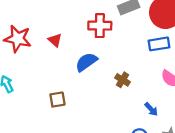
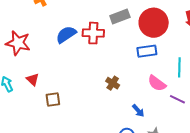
red triangle: (55, 40) -> (33, 80), moved
blue semicircle: (86, 62) -> (66, 34), moved

